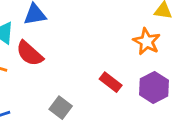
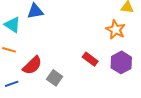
red semicircle: (30, 53) -> (32, 65), moved, turned -85

